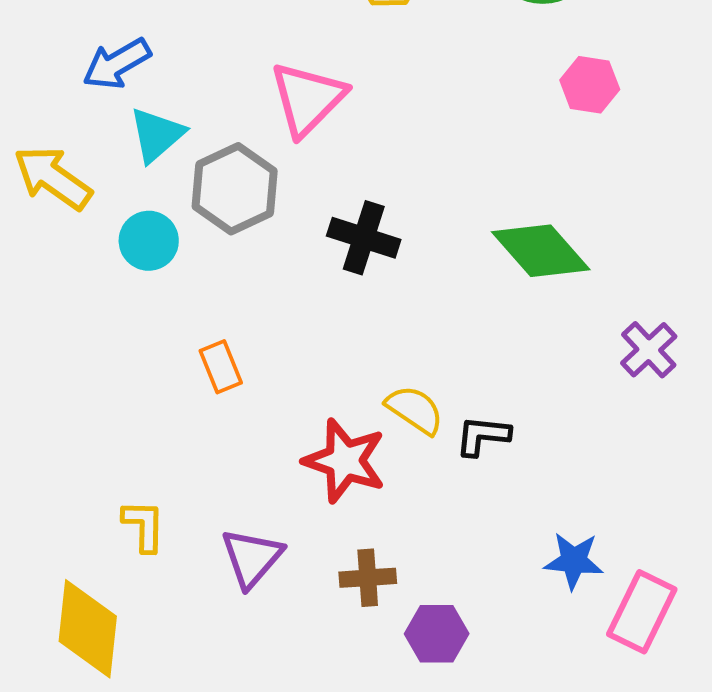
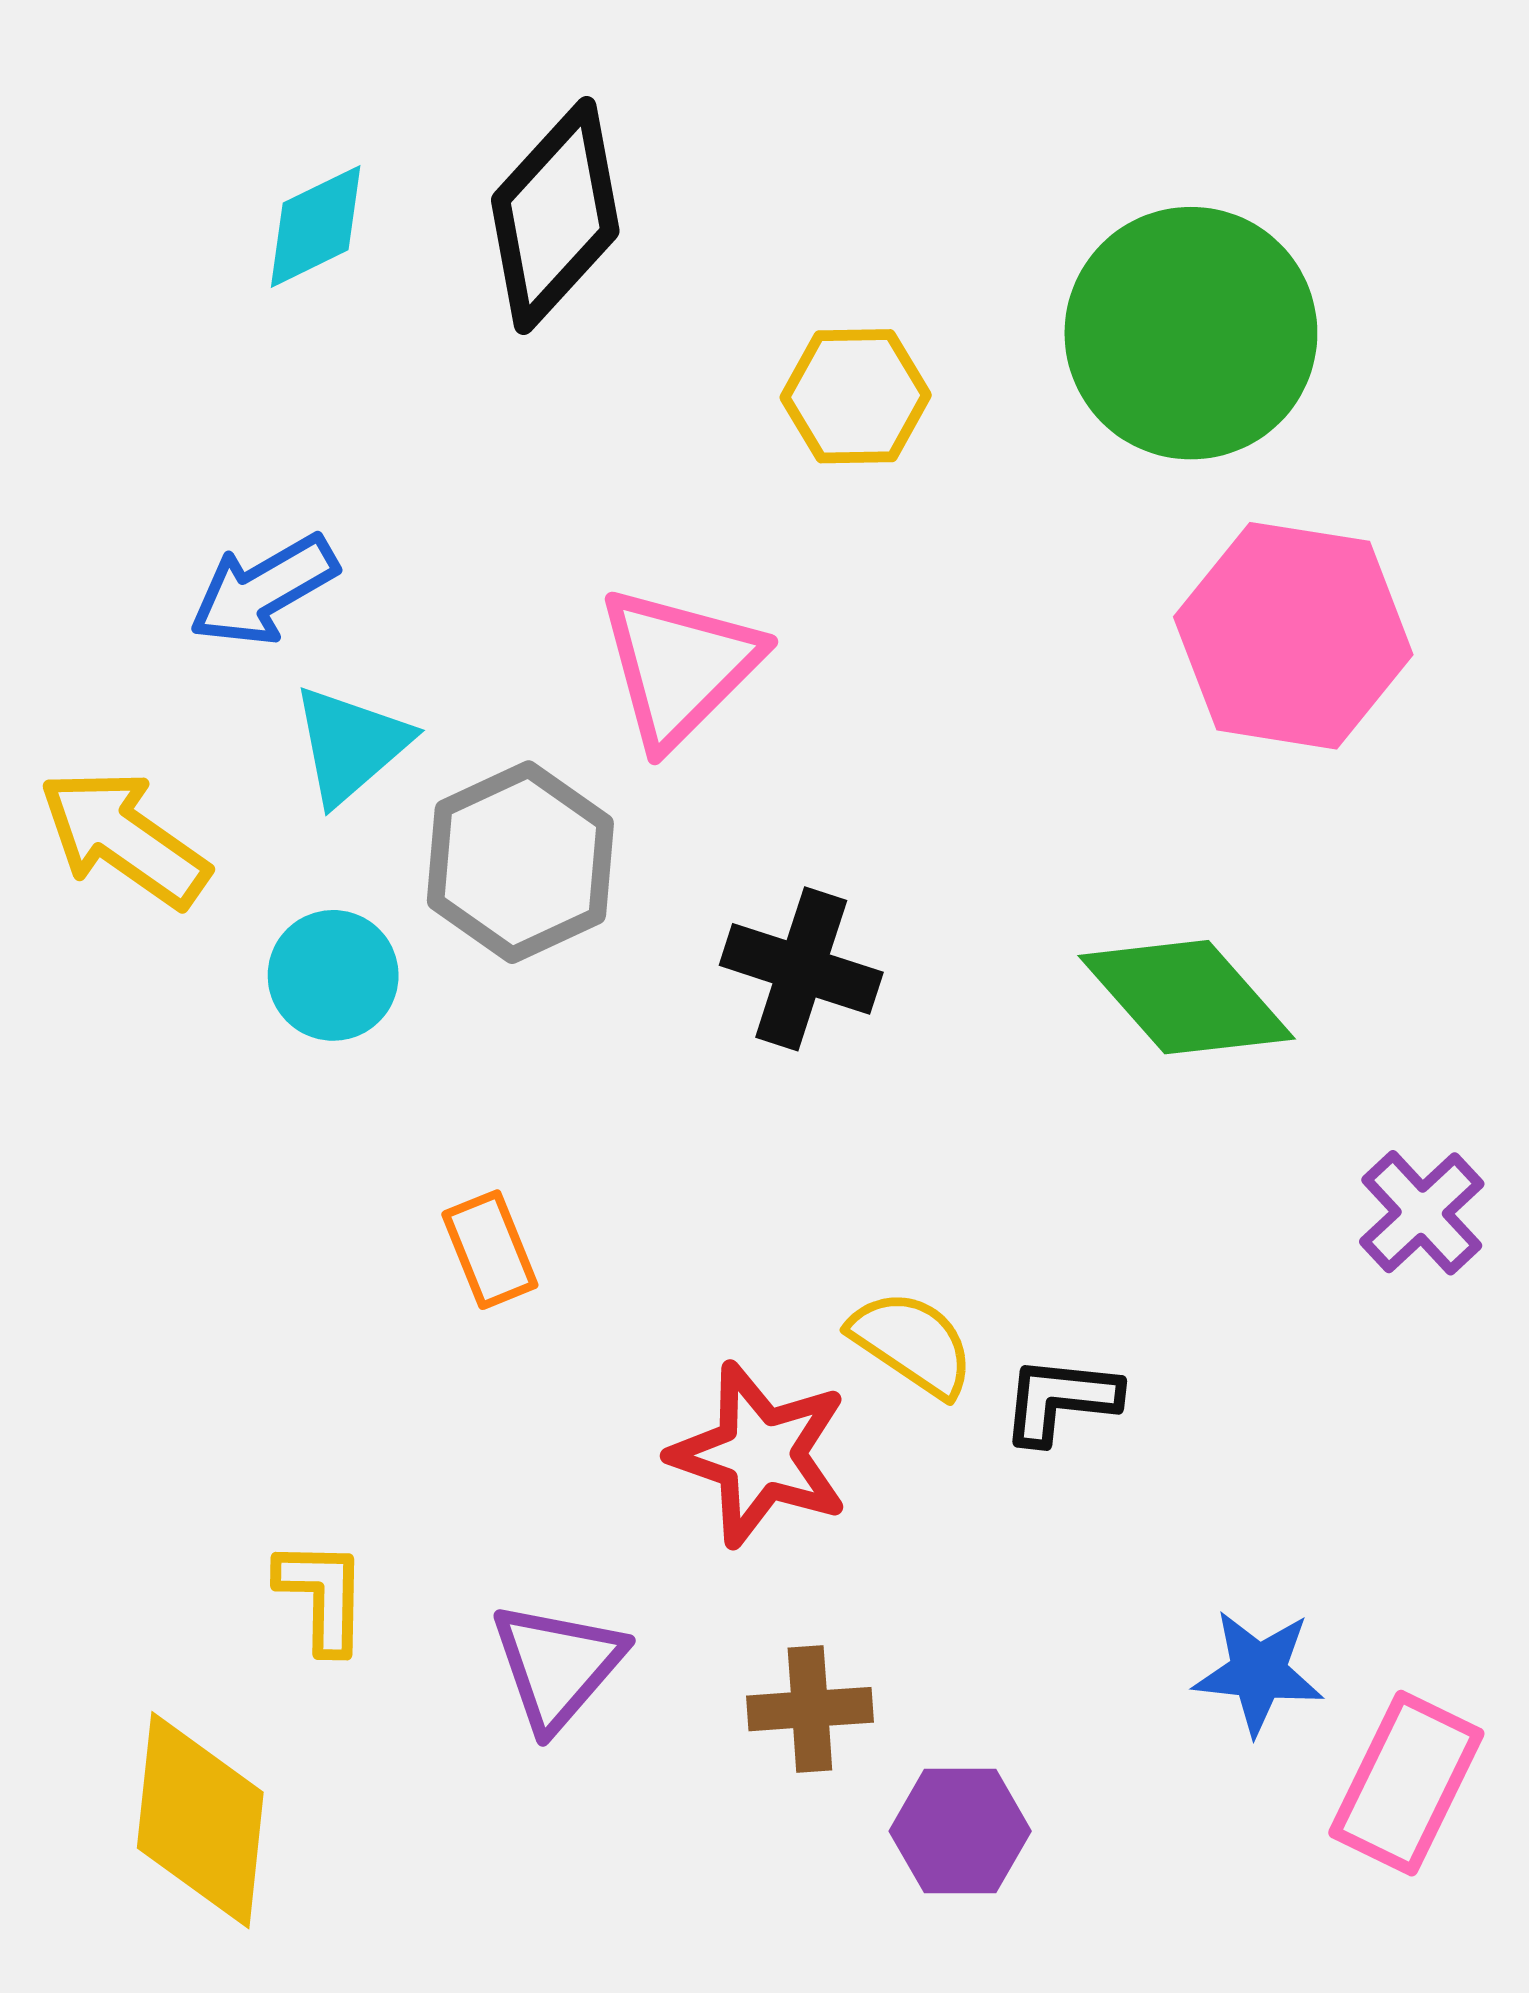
pink hexagon: (590, 85) -> (1293, 636), size x1.8

